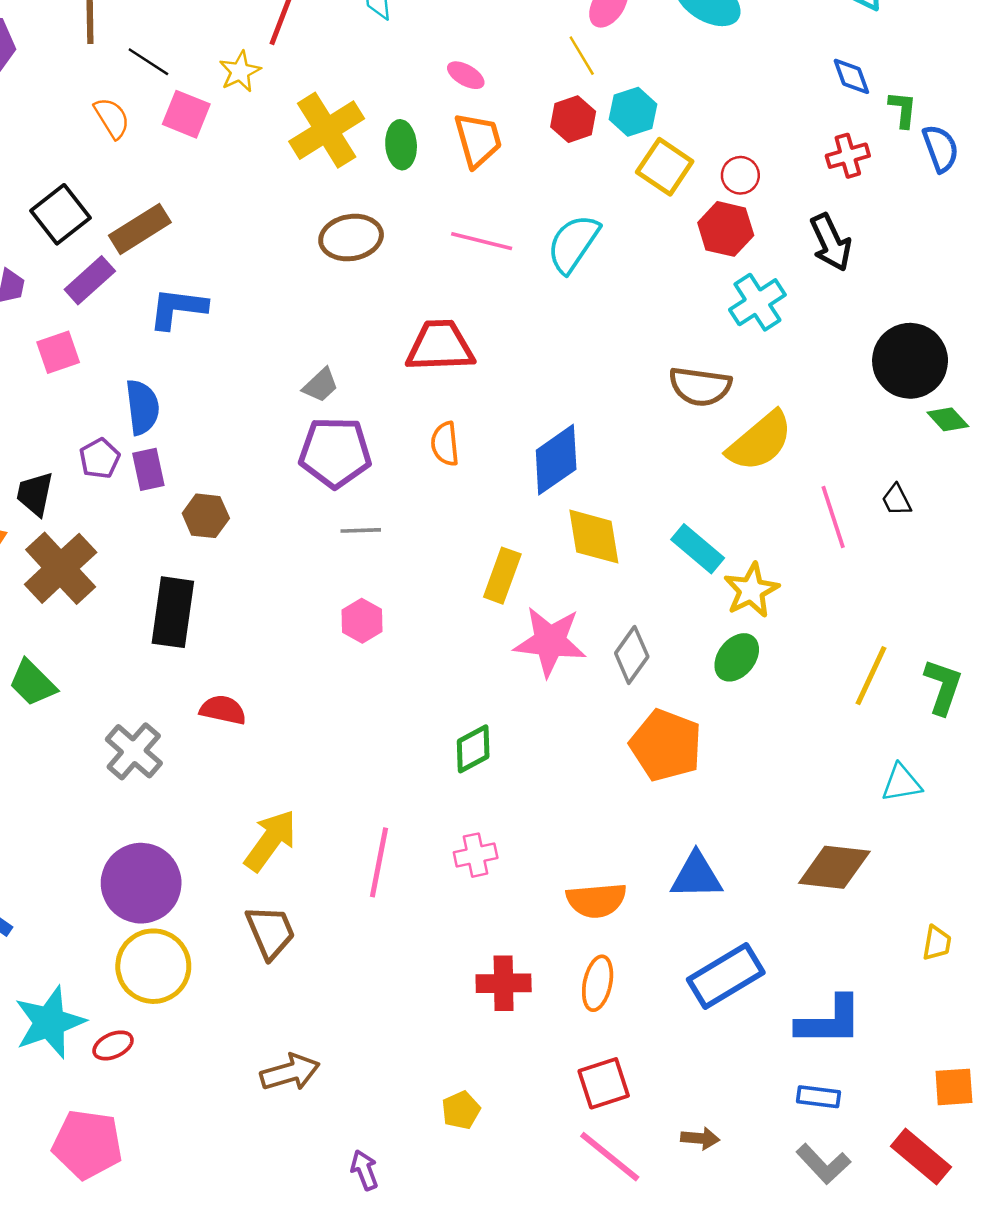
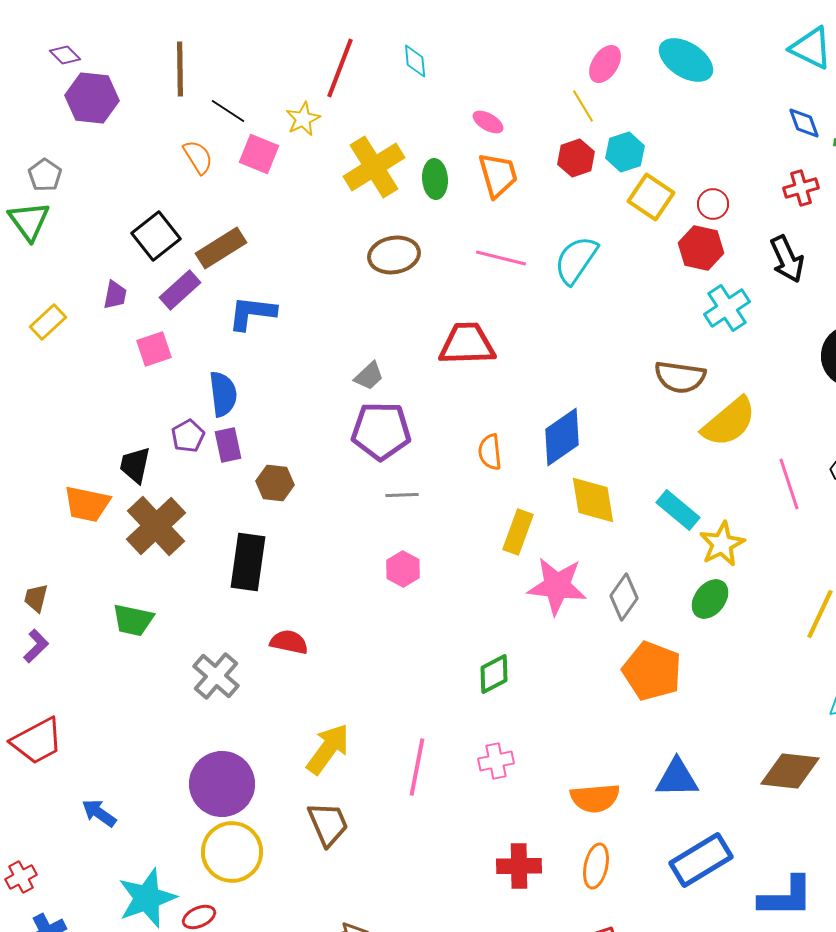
orange semicircle: (445, 444) -> (490, 452), moved
green trapezoid: (32, 683) -> (133, 620), turned -33

